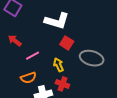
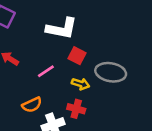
pink line: (33, 56) -> (46, 71), moved
yellow arrow: (59, 65) -> (81, 84), moved, turned 136

